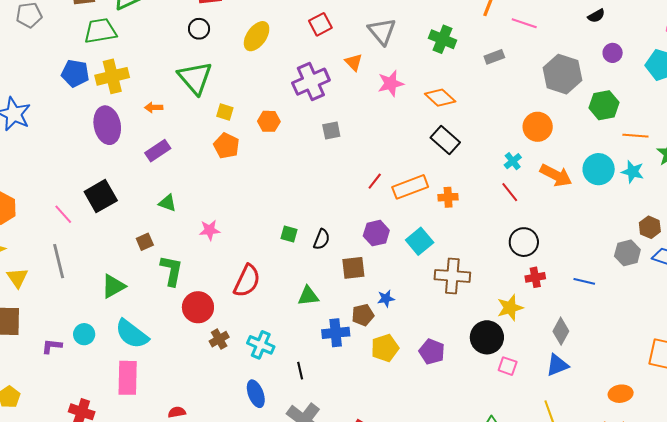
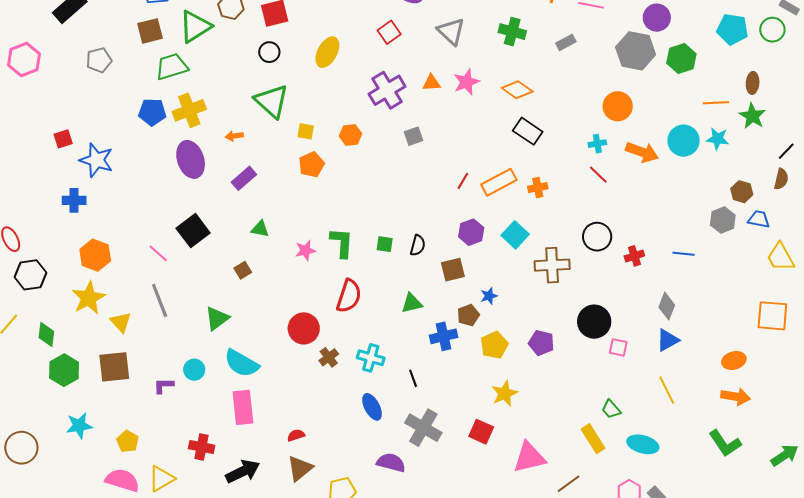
purple circle: (613, 53) -> (657, 18), moved, size x1.4
orange triangle: (354, 62) -> (431, 83), moved, turned -42
green hexagon: (604, 105) -> (681, 58), moved
orange pentagon: (226, 146) -> (311, 165), turned 30
cyan cross: (513, 161) -> (597, 144), turned 36
black circle: (524, 242) -> (597, 237), moved
green L-shape: (172, 270) -> (342, 243), moved
yellow star: (510, 308) -> (505, 393), moved

